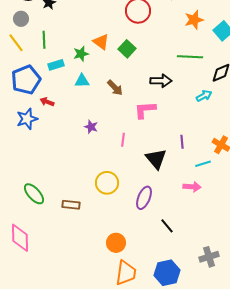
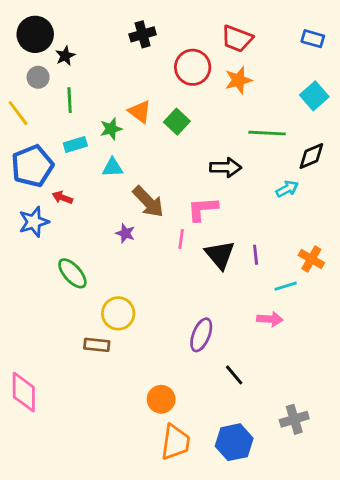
gray circle: (21, 19) -> (38, 77), moved
orange star: (194, 20) -> (238, 80), moved
green line: (44, 40) -> (70, 100), moved
brown arrow: (115, 88) -> (148, 202), moved, size x1.4
pink line: (123, 140) -> (181, 239), moved
black triangle: (156, 159) -> (220, 255), moved
yellow circle: (107, 183) -> (118, 313), moved
green ellipse: (34, 194) -> (72, 273), moved

